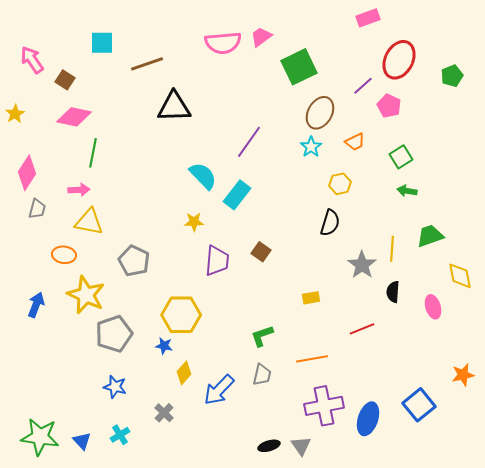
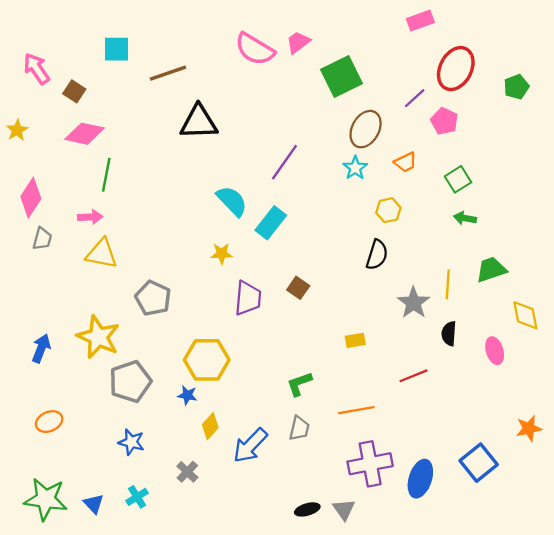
pink semicircle: (223, 43) -> (255, 49), turned 36
orange ellipse: (64, 255) -> (49, 422), moved, turned -30

